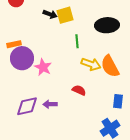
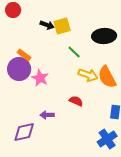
green line: (77, 41) -> (74, 52), turned -40
orange rectangle: (14, 44) -> (24, 55), moved, turned 48
purple diamond: (27, 106) -> (24, 132), moved

